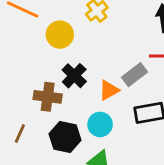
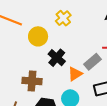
black cross: (74, 76) -> (57, 58), moved

